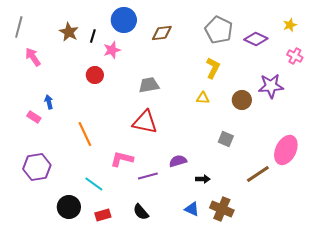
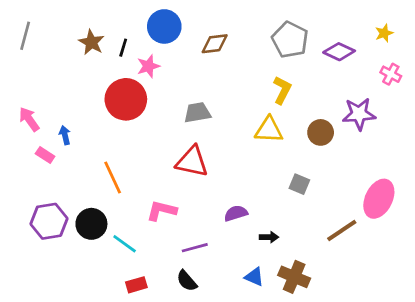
pink arrow: (33, 57) -> (29, 119), moved
red circle: (95, 75) -> (126, 99), size x1.8
yellow triangle: (203, 98) -> (269, 130), size x1.6
purple line: (148, 176) -> (195, 248), moved
black circle: (69, 207) -> (91, 224), moved

